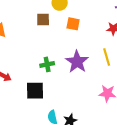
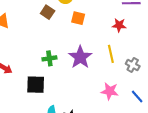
brown square: (43, 20) -> (48, 12), turned 32

